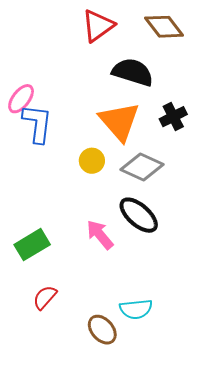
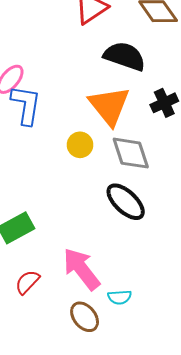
gray diamond: (142, 167) -> (131, 153), turned 45
pink arrow: (100, 235) -> (81, 269), moved, size x1.4
cyan semicircle: (136, 309) -> (120, 297), size x0.7

